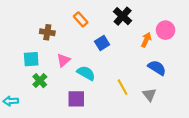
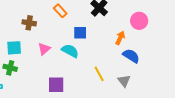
orange arrow: (146, 40) -> (120, 38), moved
blue square: (102, 43) -> (80, 33), turned 32
cyan semicircle: (86, 73) -> (70, 51), moved
green cross: (40, 81) -> (10, 68), moved, turned -32

